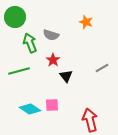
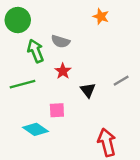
orange star: (86, 22) -> (101, 16), moved
black triangle: (66, 76) -> (88, 90), moved
pink square: (52, 105) -> (57, 110), moved

